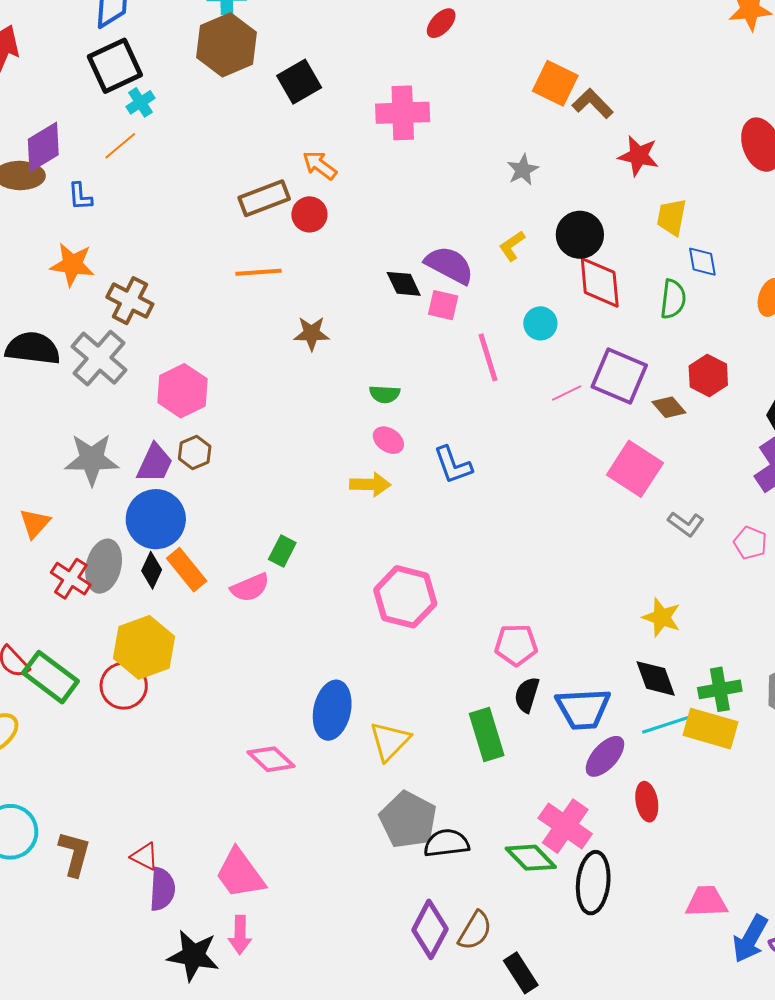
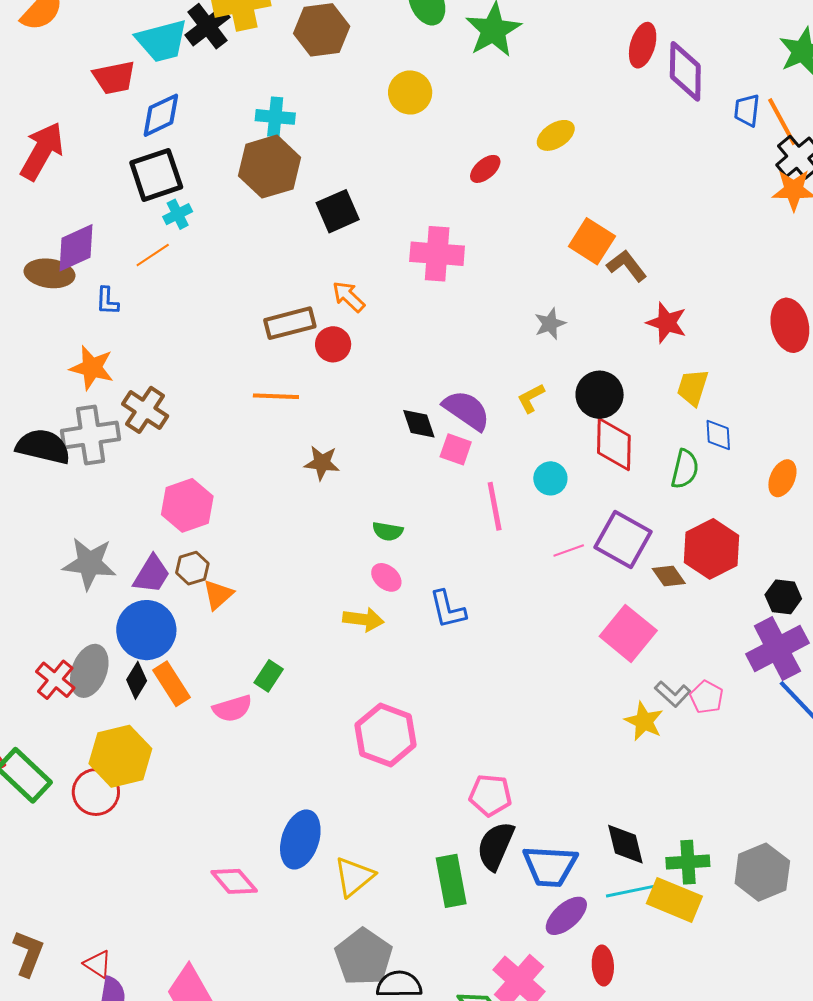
gray cross: (99, 358) -> (90, 435), moved, turned 34
red hexagon: (708, 376) -> (711, 549), size x1.4
orange triangle: (35, 523) -> (218, 595), moved
pink pentagon: (750, 543) -> (707, 697), moved
yellow star: (662, 617) -> (644, 721), moved
black semicircle: (527, 695) -> (496, 846), size x1.4

